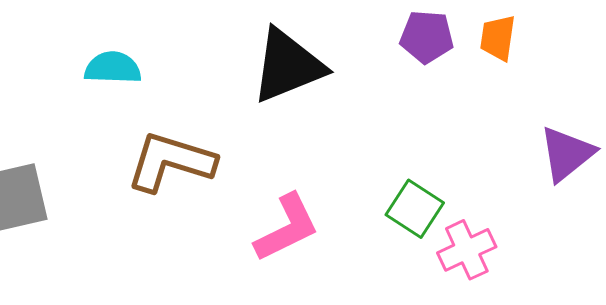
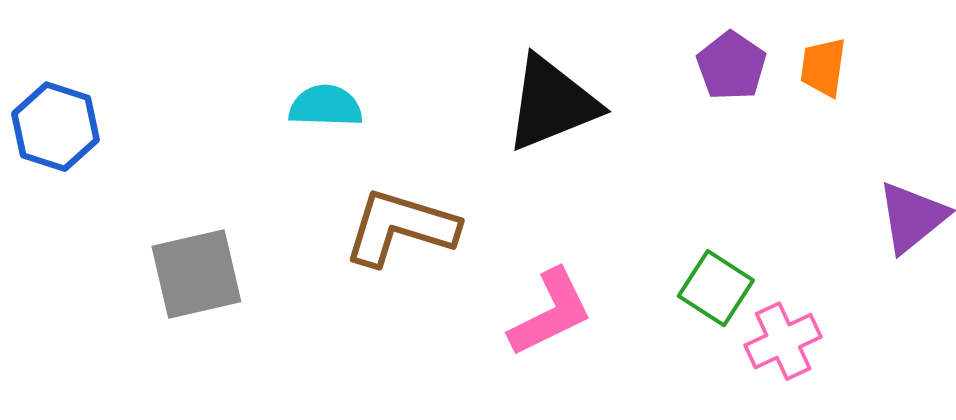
purple pentagon: (427, 37) -> (731, 66), turned 30

